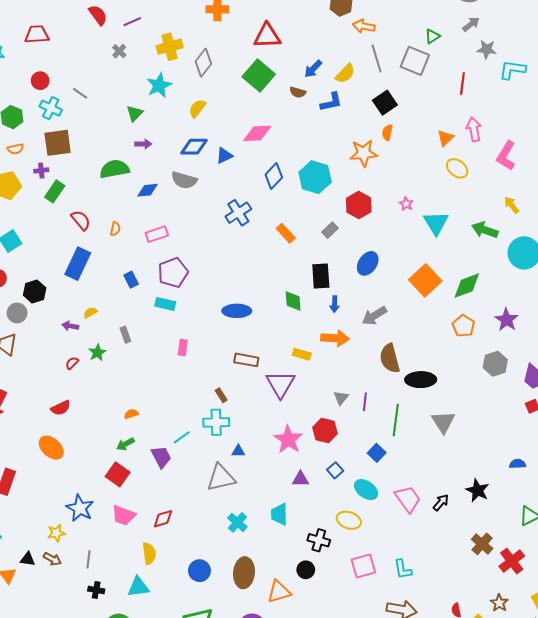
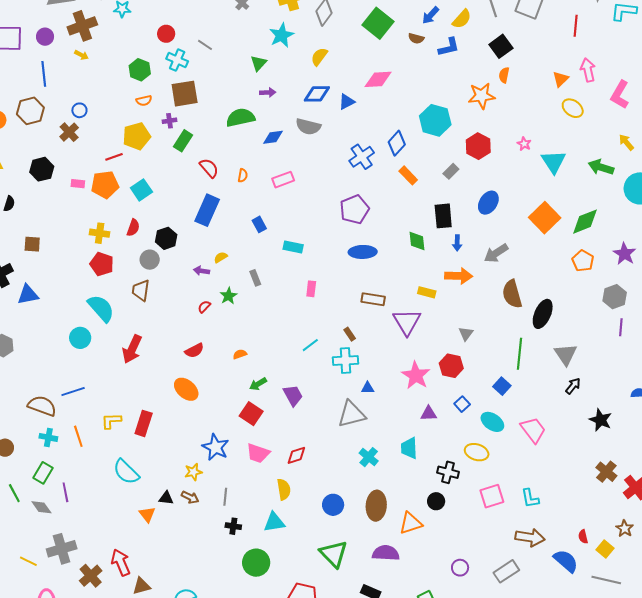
blue diamond: (274, 176) -> (397, 143), moved
purple pentagon: (173, 273) -> (354, 209), moved
black ellipse: (421, 380) -> (543, 314), turned -64
purple line: (365, 402) -> (621, 327), moved
orange semicircle: (131, 414) -> (240, 354), moved
cyan line: (182, 437) -> (310, 345), moved
black arrow: (441, 503) -> (573, 386), moved

